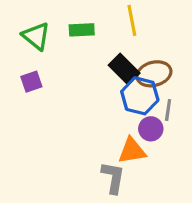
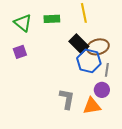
purple circle: (151, 129) -> (102, 90), moved
orange triangle: (132, 151) -> (92, 106), moved
gray L-shape: (113, 177) -> (67, 99), moved

